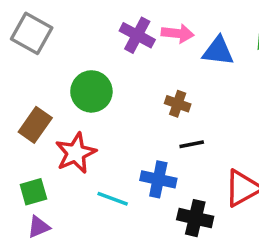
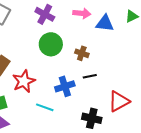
purple cross: (137, 35) -> (45, 14), moved
green circle: (91, 91) -> (51, 44), moved
blue cross: (158, 179) -> (65, 86), moved, turned -30

